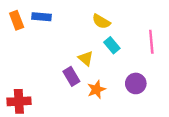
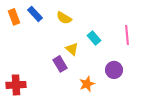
blue rectangle: (42, 17) -> (35, 14), turned 42
yellow semicircle: (101, 21) -> (64, 18), moved
orange star: (96, 89) -> (87, 84), moved

